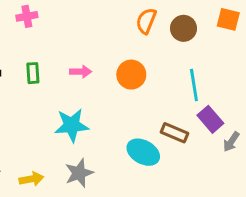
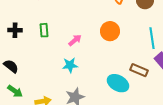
pink arrow: (81, 72) -> (75, 40), moved, turned -40
cyan star: (72, 125) -> (70, 65), size x0.7

